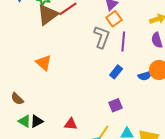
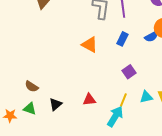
orange triangle: (44, 63) -> (90, 45), moved
green triangle: (25, 121) -> (30, 109), moved

